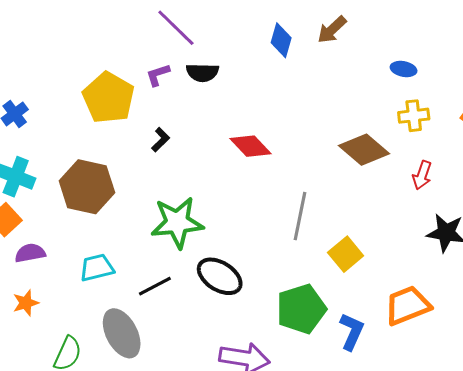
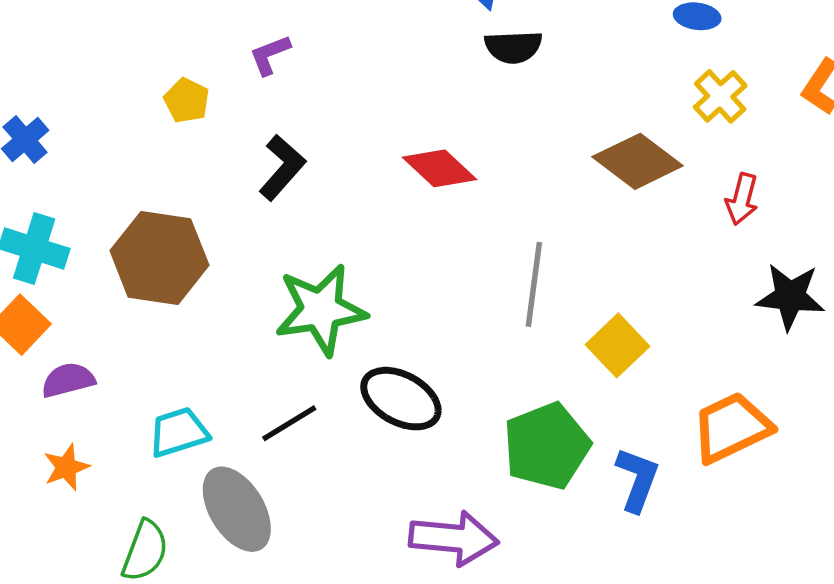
black semicircle: (202, 72) -> (513, 47), moved
yellow pentagon: (108, 98) -> (187, 100), size x0.5
yellow cross: (414, 116) -> (720, 96), turned -32
black L-shape: (161, 140) -> (282, 168), size x1.5
cyan trapezoid: (97, 268) -> (179, 432), moved

